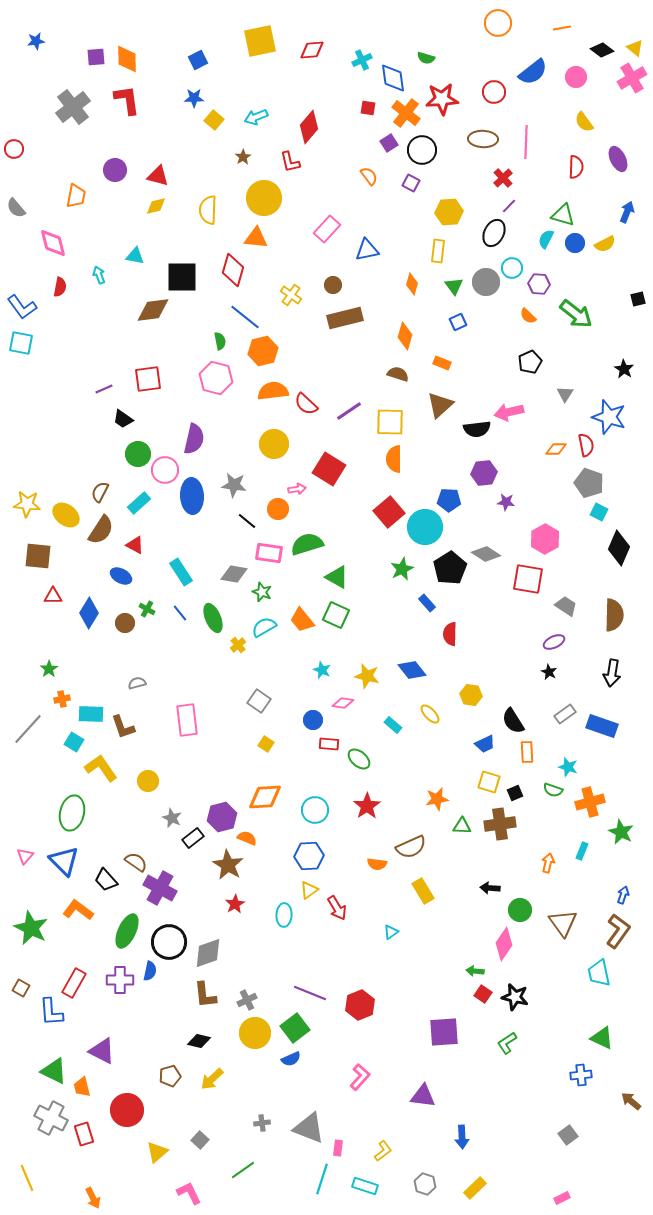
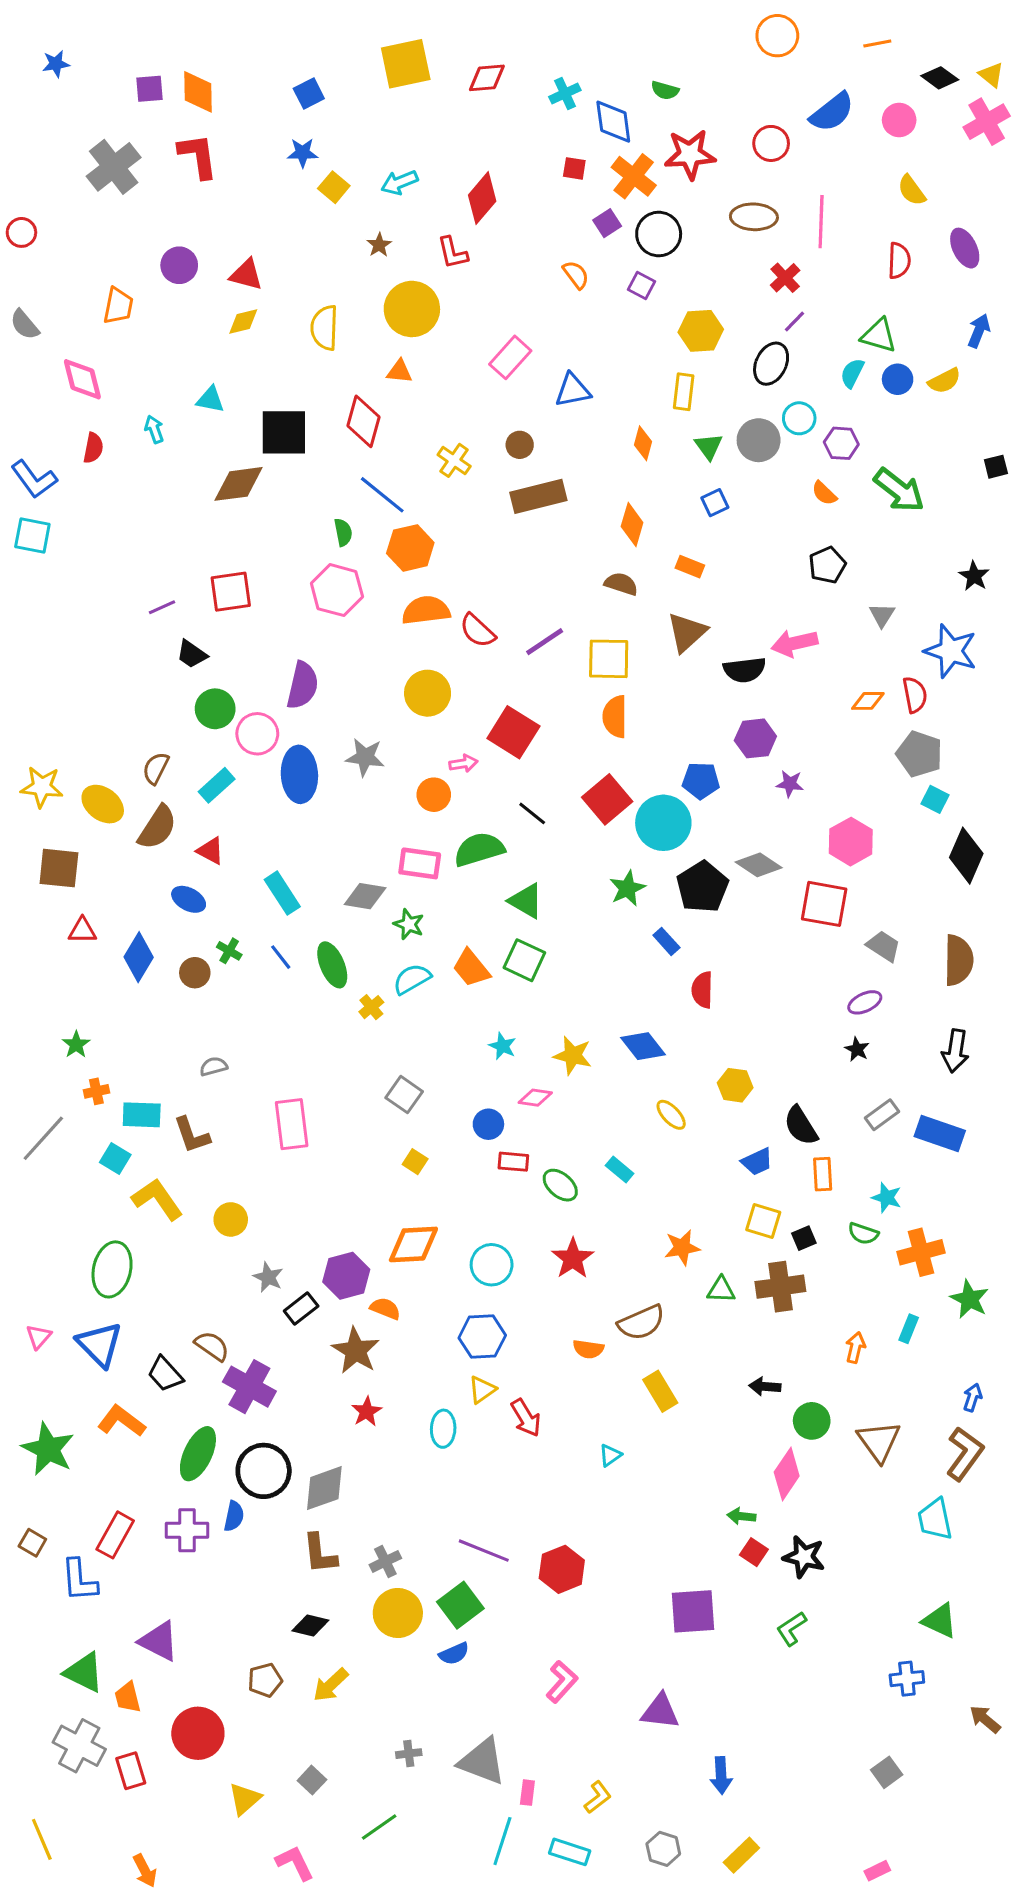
orange triangle: (256, 238) -> (399, 371), size x0.7
black line: (247, 521) -> (532, 813), moved
cyan rectangle: (393, 725) -> (620, 1169), moved

